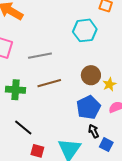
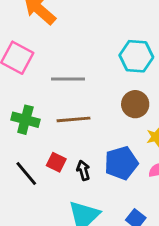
brown circle: (91, 75) -> (135, 104), moved
black arrow: (94, 131) -> (83, 170), moved
red square: (37, 151) -> (56, 162), moved

